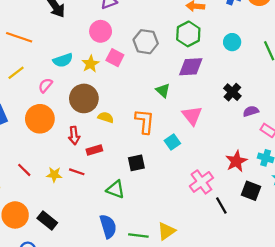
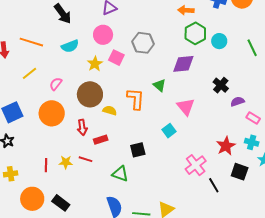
green hexagon: (188, 34) -> (195, 33), moved
cyan semicircle: (63, 60) -> (70, 46), moved
orange L-shape: (145, 121) -> (136, 99), moved
red line: (24, 170) -> (46, 165), moved, turned 48

